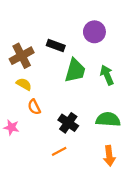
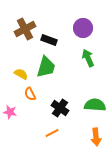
brown cross: (22, 56) -> (25, 29), moved
green trapezoid: (75, 71) -> (46, 67), moved
green arrow: (107, 75) -> (88, 58), moved

